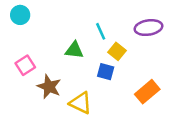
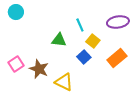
pink square: (25, 65) -> (16, 64), moved
blue square: (106, 72) -> (84, 57), turned 32
orange rectangle: (147, 92) -> (117, 58), moved

